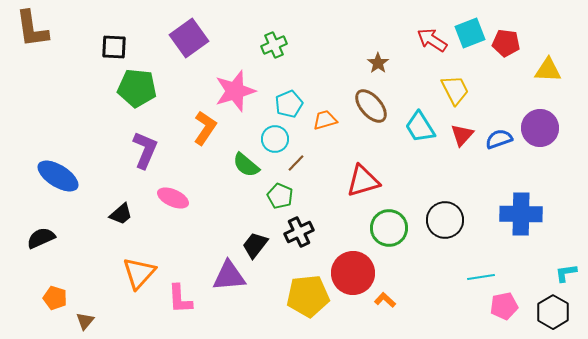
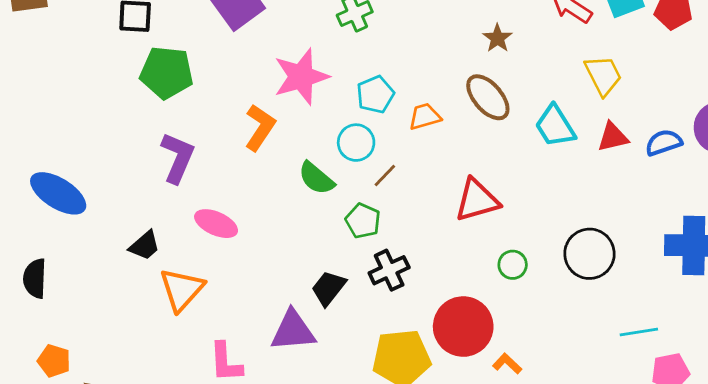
red triangle: (462, 135) -> (613, 137), turned 35
green circle: (389, 228) -> (513, 265), size x0.6
black semicircle: (41, 238) -> (35, 278), turned -64
orange triangle: (139, 273) -> (182, 289), moved

